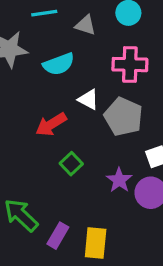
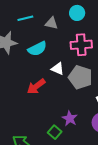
green square: (71, 164) -> (55, 132), moved
purple star: (119, 180) -> (70, 118), moved

